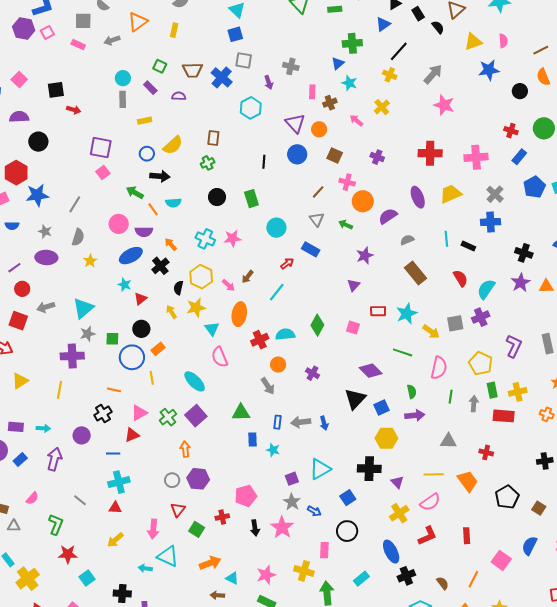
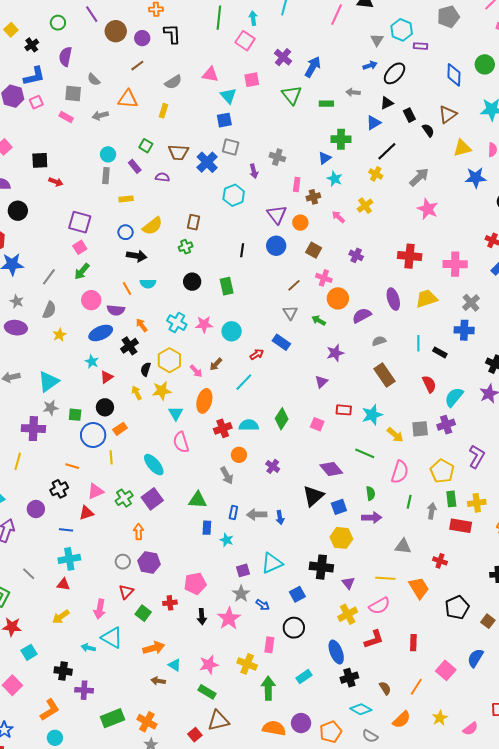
orange triangle: (138, 22) -> (128, 99), turned 35
green arrow: (135, 193) -> (82, 271), moved, turned -84
cyan circle: (276, 228) -> (232, 331), moved

